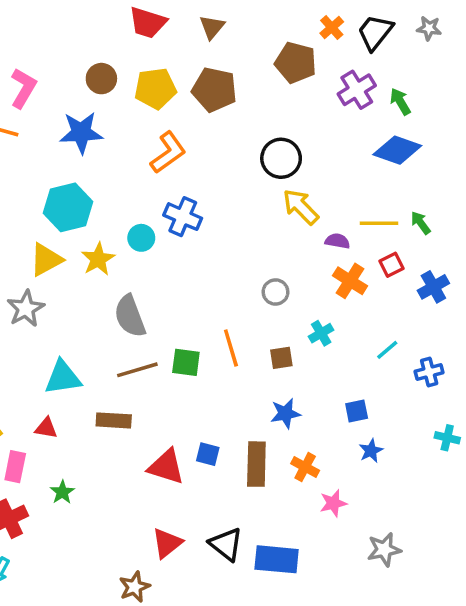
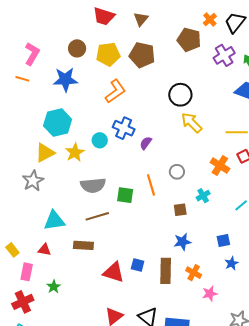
purple semicircle: (337, 241) -> (146, 143), moved, turned -64
gray semicircle: (130, 316) -> (93, 185), turned -75
orange line: (231, 348) -> (151, 185), moved
green square: (186, 362) -> (125, 195), moved

